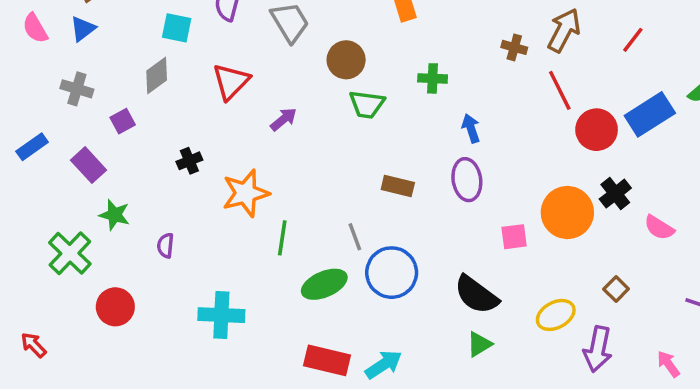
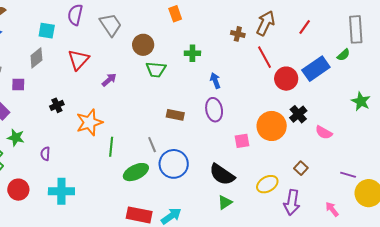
purple square: (123, 121) -> (18, 84), turned 32
cyan cross: (221, 315) -> (61, 191), moved

